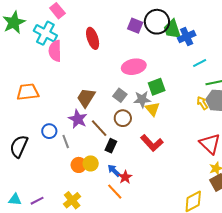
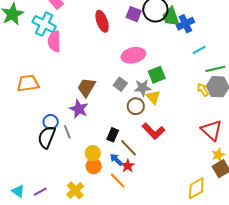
red ellipse: (93, 38) -> (102, 21), moved
brown circle: (123, 118) -> (136, 106), moved
brown line: (99, 128) -> (128, 148), moved
black semicircle: (19, 146) -> (47, 137), moved
orange circle: (79, 165) -> (94, 166), moved
cyan triangle: (15, 200) -> (18, 191), turned 32

